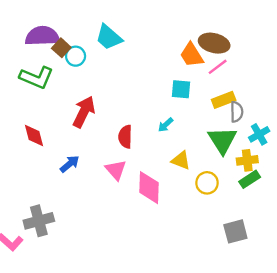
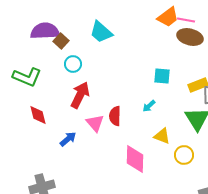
orange trapezoid: (192, 55) -> (168, 17), moved, turned -95
cyan circle: (76, 56) -> (73, 64), moved
pink line: (218, 67) -> (186, 20), moved, turned 48
green L-shape: (36, 77) -> (27, 77), moved
pink triangle: (116, 170) -> (95, 123), moved

